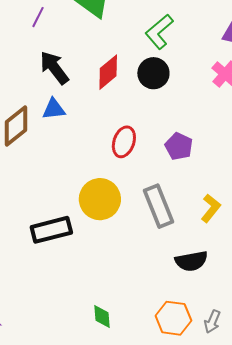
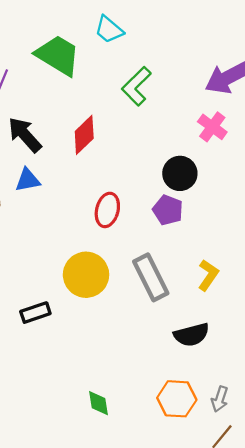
black circle: (153, 73) -> (180, 173), moved
black rectangle: (51, 230) -> (35, 313), size x0.7

